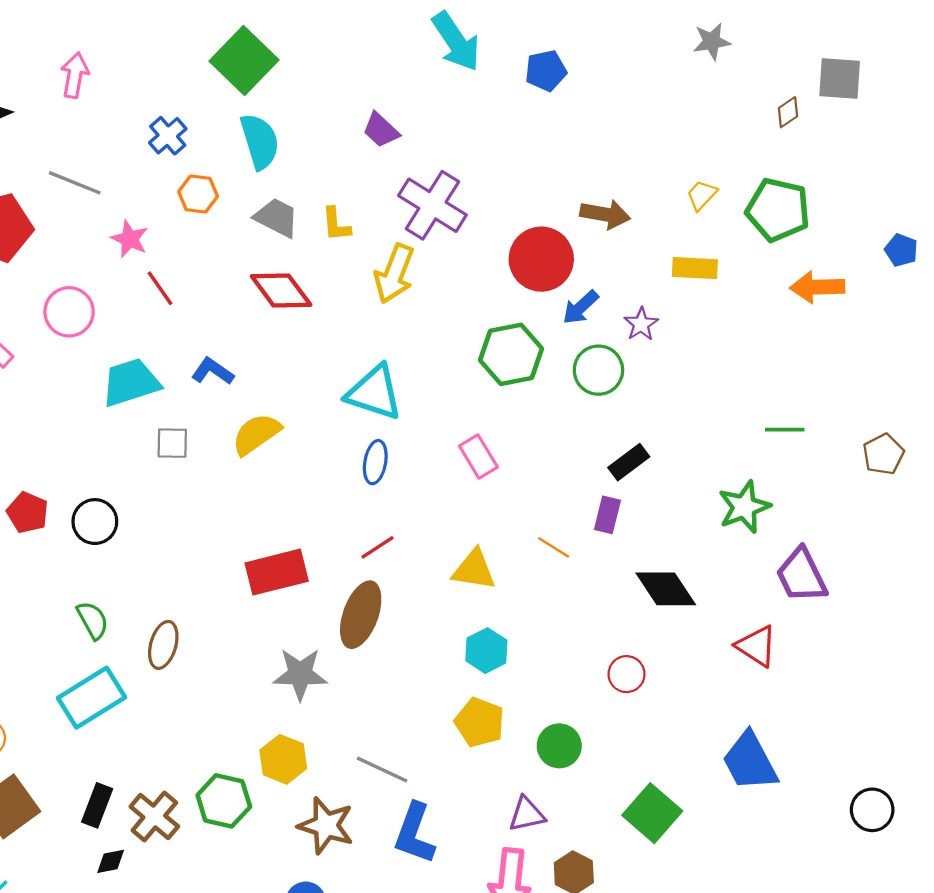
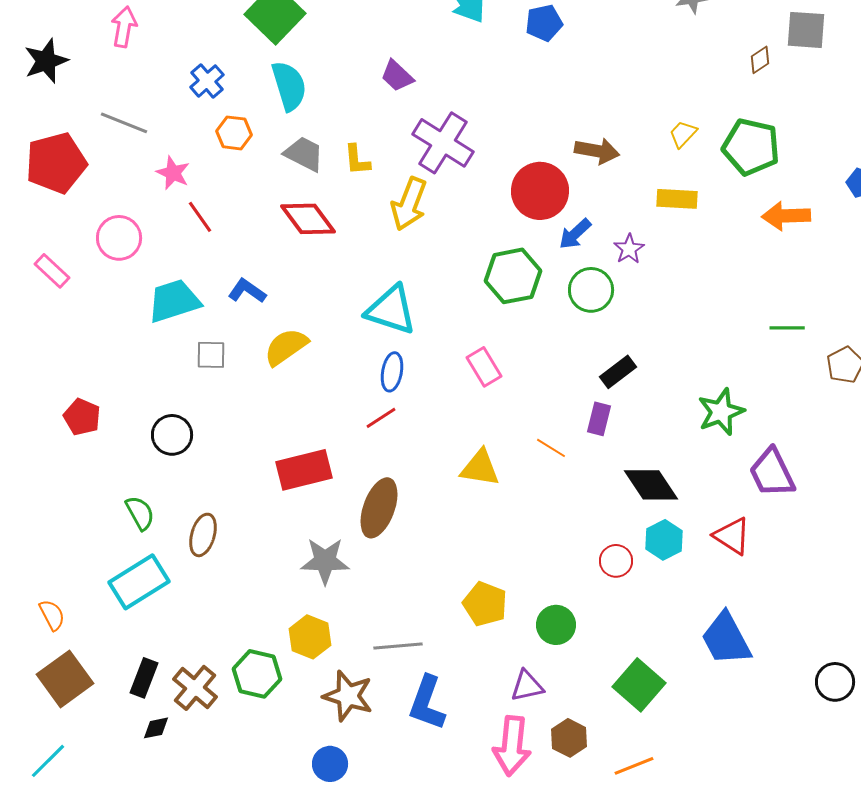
green line: (785, 430) -> (787, 328), moved
black circle: (95, 522) -> (172, 435), moved
red line: (378, 547) -> (381, 418), moved
cyan hexagon: (486, 651) -> (664, 540), moved
gray line: (382, 769) -> (398, 646), turned -30

